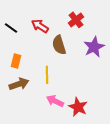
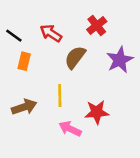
brown semicircle: (59, 45) -> (75, 57), turned 54
orange rectangle: (16, 61) -> (24, 61), moved
red star: (78, 107) -> (97, 112), moved, turned -30

